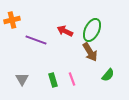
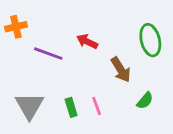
green ellipse: (92, 30) -> (150, 40), moved, turned -40
gray triangle: (22, 79) -> (29, 106), size x1.6

